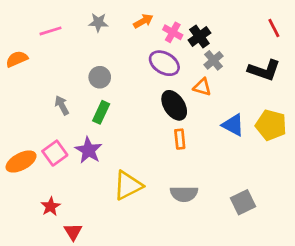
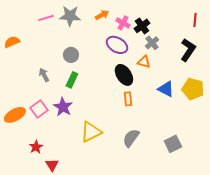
gray star: (98, 22) -> (70, 16), size x1.5
red line: (274, 28) -> (195, 20), turned 32
pink line: (51, 31) -> (46, 18), moved
black L-shape: (264, 70) -> (188, 50), turned -75
gray semicircle: (184, 194) -> (131, 138), turned 126

